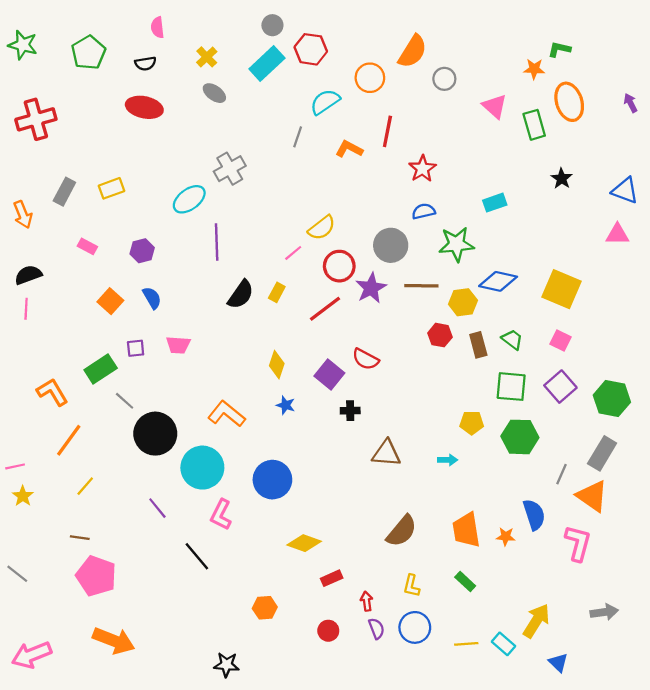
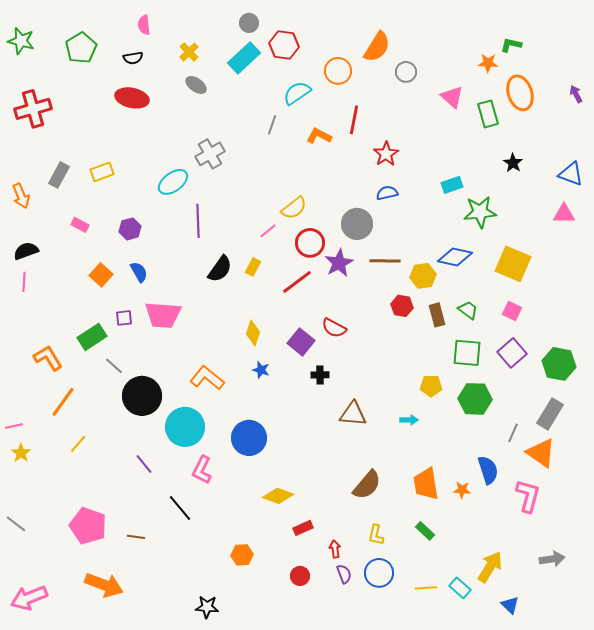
green star: (456, 244) -> (480, 212), moved
pink trapezoid: (178, 345) -> (163, 315), size x1.6
brown line: (80, 538) -> (136, 537), moved

